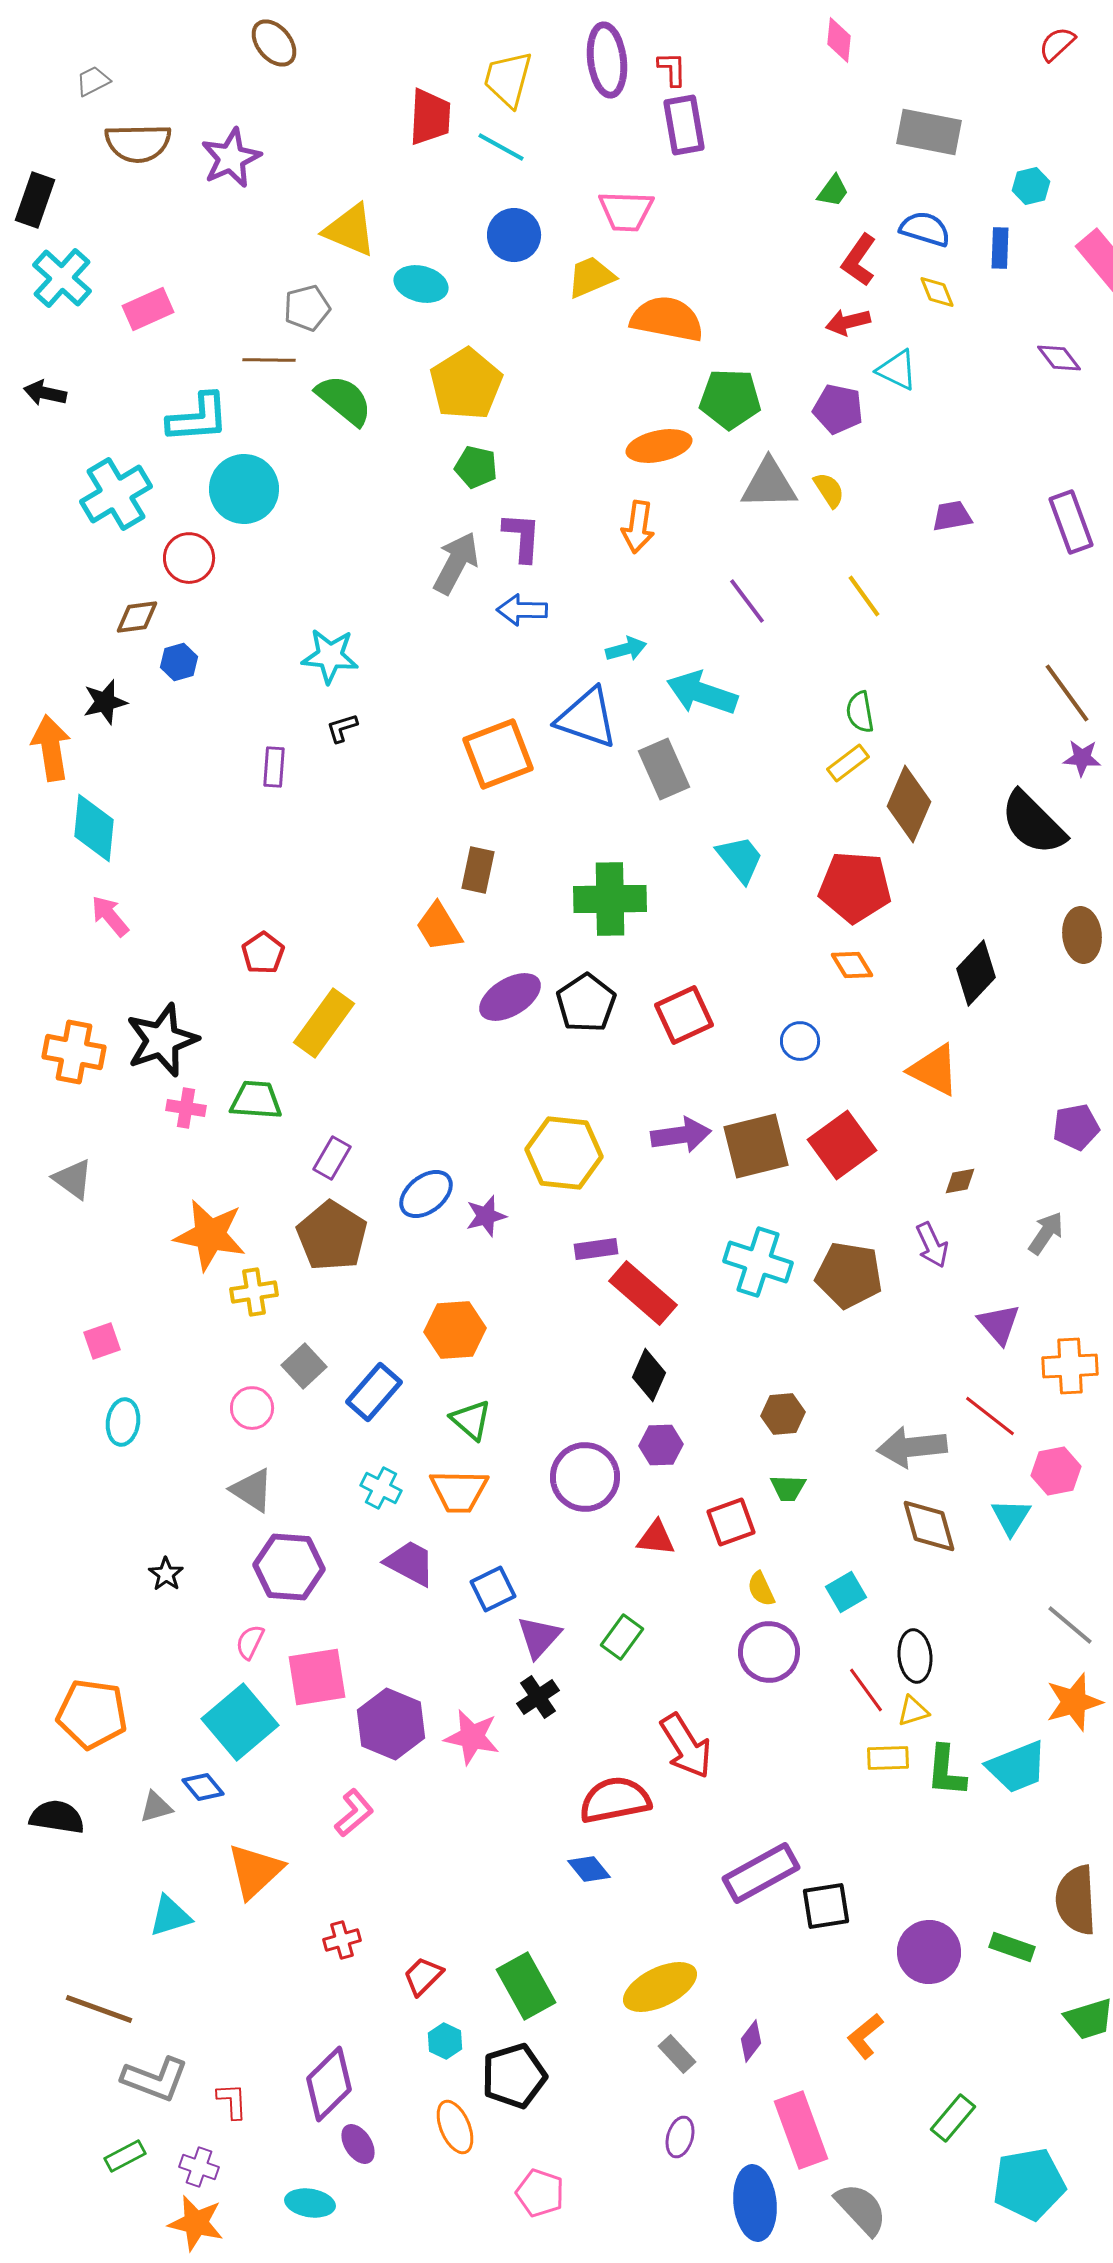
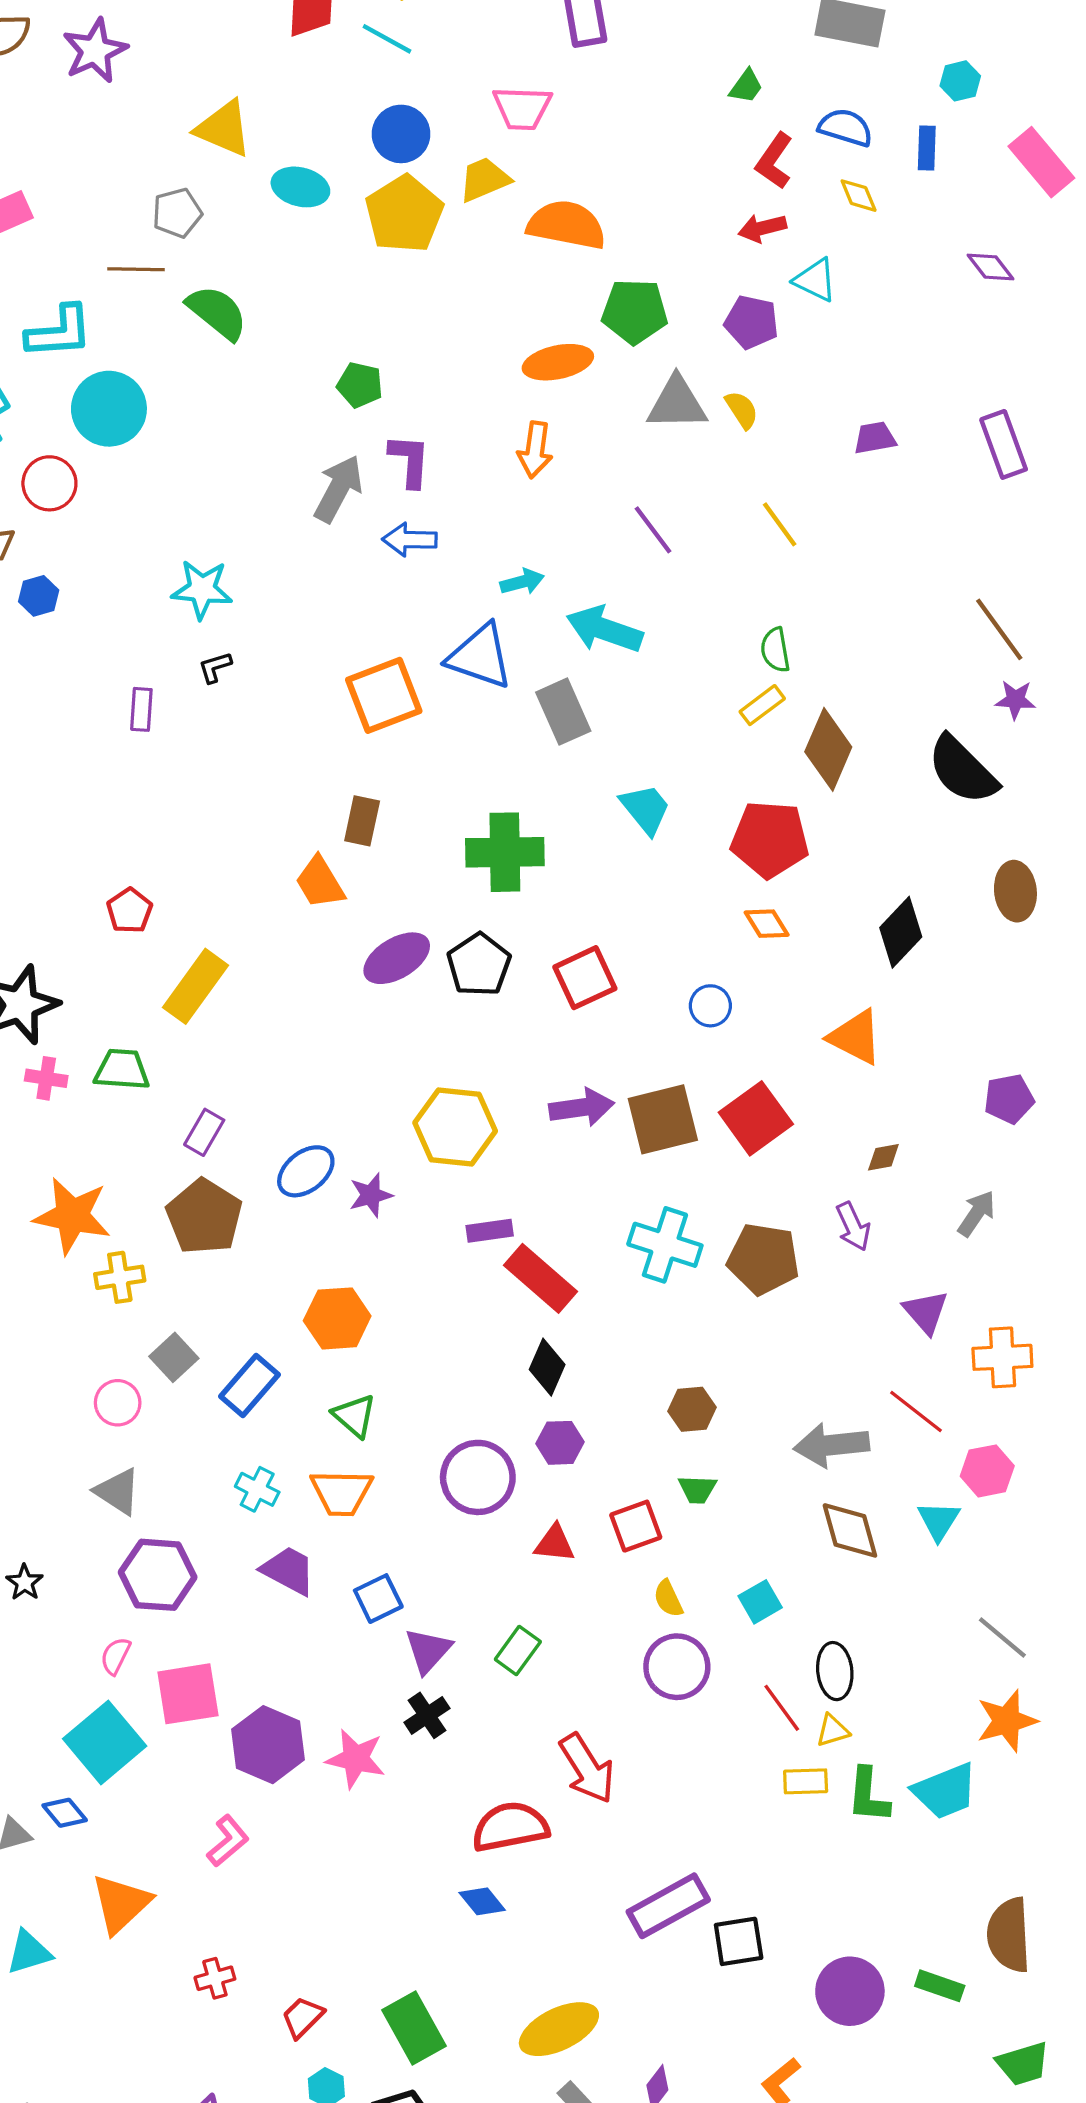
yellow pentagon: (466, 384) -> (404, 214), moved

